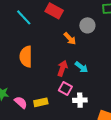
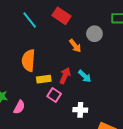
pink square: (65, 88) -> (54, 95), moved
pink semicircle: (21, 102) -> (19, 107), turned 72
yellow rectangle: (41, 102) -> (44, 79), moved

